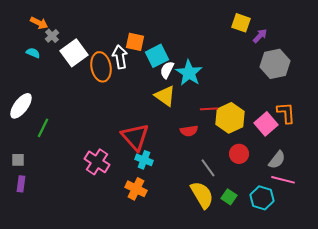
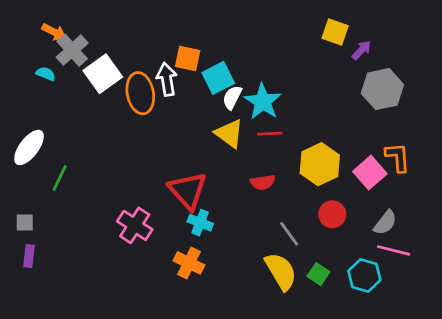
gray cross: (52, 36) -> (72, 50), size x1.6
red line: (209, 109) -> (270, 134), moved

